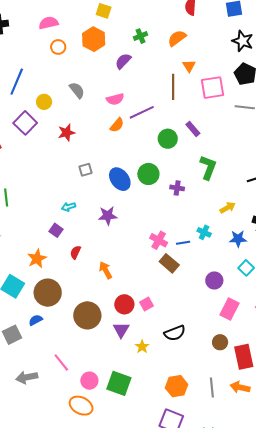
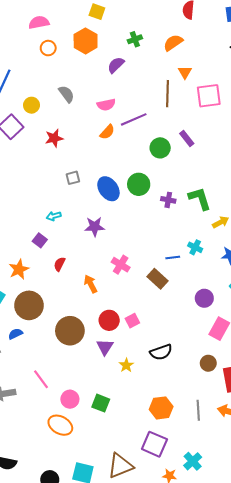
green L-shape: (208, 168) -> (200, 199), moved, turned -40
pink cross: (159, 240) -> (121, 265), moved
green square: (119, 383) -> (101, 403), size x0.7

